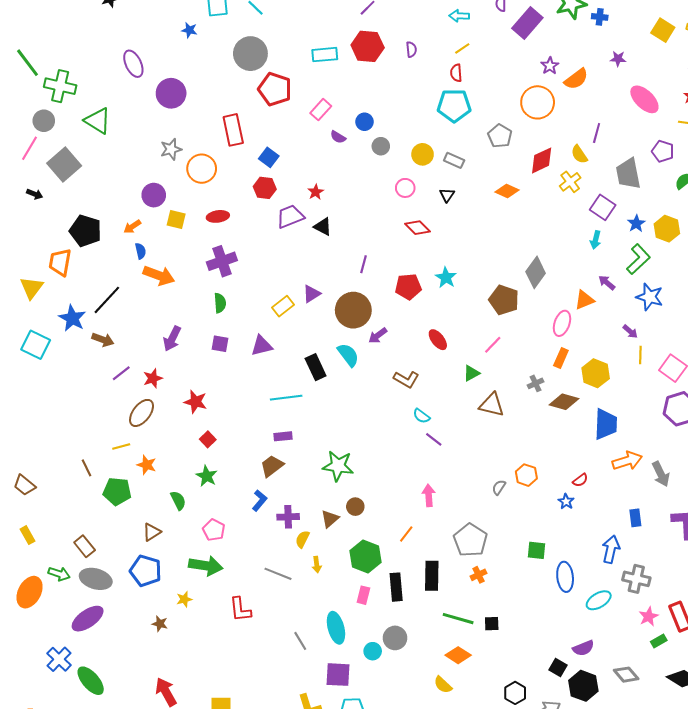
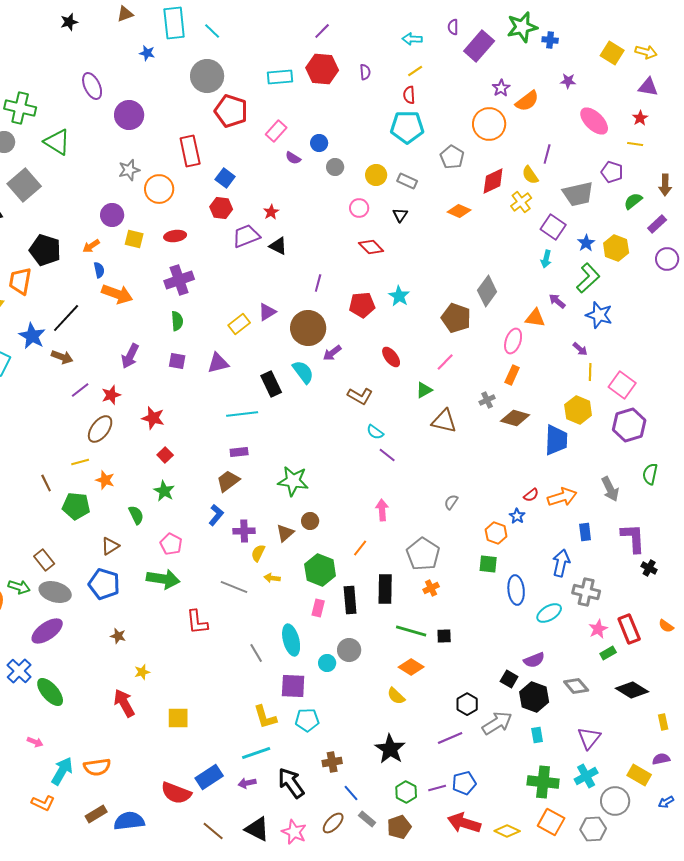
gray trapezoid: (628, 174) -> (578, 194), turned -92
orange triangle: (584, 300) -> (535, 318), turned 30
yellow hexagon: (596, 373) -> (578, 410), moved
orange arrow: (627, 461) -> (562, 497), moved
orange hexagon: (526, 475) -> (496, 533), moved
yellow arrow: (317, 565) -> (272, 578), turned 105
yellow star: (184, 599) -> (142, 672), moved

